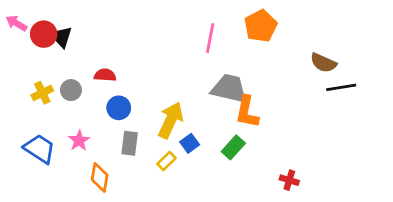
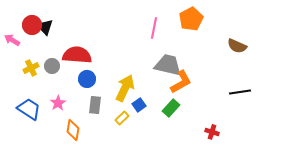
pink arrow: (16, 23) -> (12, 40), moved
red semicircle: (105, 75) -> (77, 55), size x1.8
black line: (341, 87) -> (240, 92), moved
orange L-shape: (247, 112) -> (181, 82), turned -130

